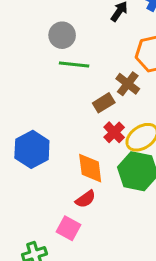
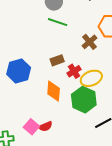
brown rectangle: (104, 103) -> (57, 60), moved
red semicircle: (86, 199) -> (45, 126), moved

